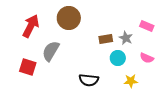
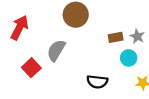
red arrow: (31, 26) -> (19, 28), moved
red square: (28, 67) -> (31, 68), turned 30

